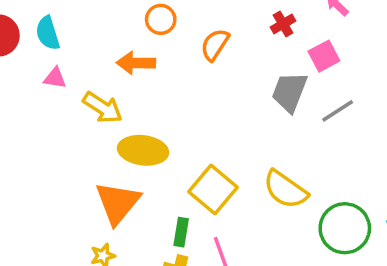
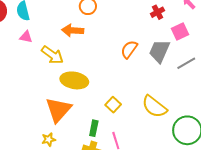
orange semicircle: (215, 45) -> (129, 49), moved
yellow square: (213, 189) -> (113, 105), size x0.6

